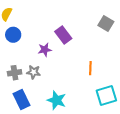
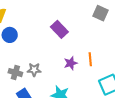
purple star: (45, 50) -> (71, 63), moved
gray cross: (15, 73) -> (15, 73), turned 32

